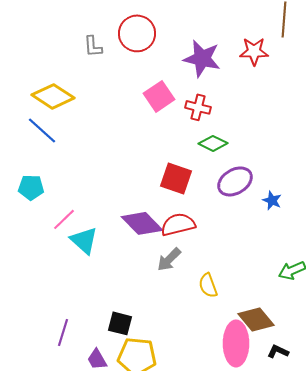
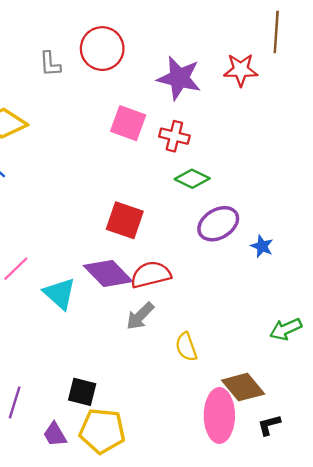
pink square: (159, 96) -> (128, 123), turned -36
red square: (176, 178) -> (125, 220), moved
cyan triangle: (84, 240) -> (60, 294), moved
black L-shape: (278, 351) -> (269, 425), turned -40

